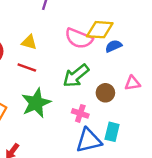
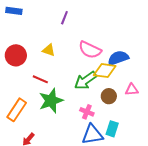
yellow diamond: (100, 30) -> (105, 71), moved
blue semicircle: (114, 46) -> (118, 58), size x1.5
red line: (27, 67) -> (40, 79), moved

